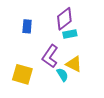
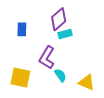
yellow triangle: (74, 64) -> (87, 82), moved

